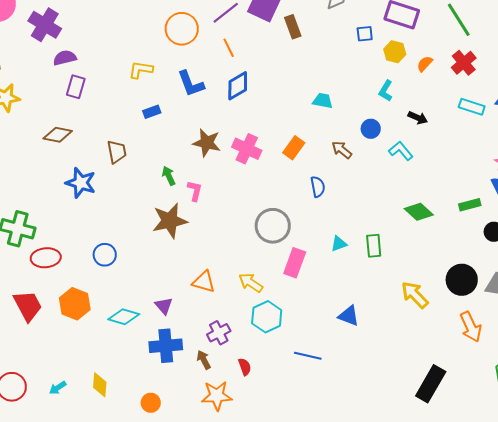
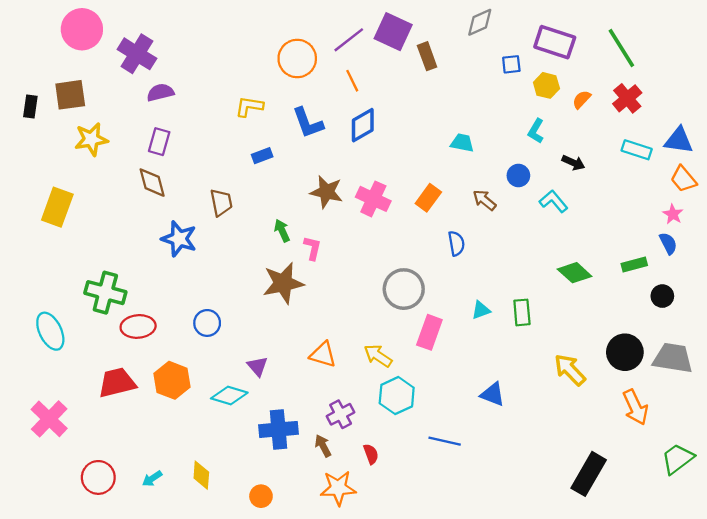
purple rectangle: (76, 87) -> (159, 142), moved
brown diamond: (58, 135) -> (152, 183), turned 64
red trapezoid: (28, 306) -> (117, 383), turned -76
purple triangle: (164, 306) -> (257, 366), moved

